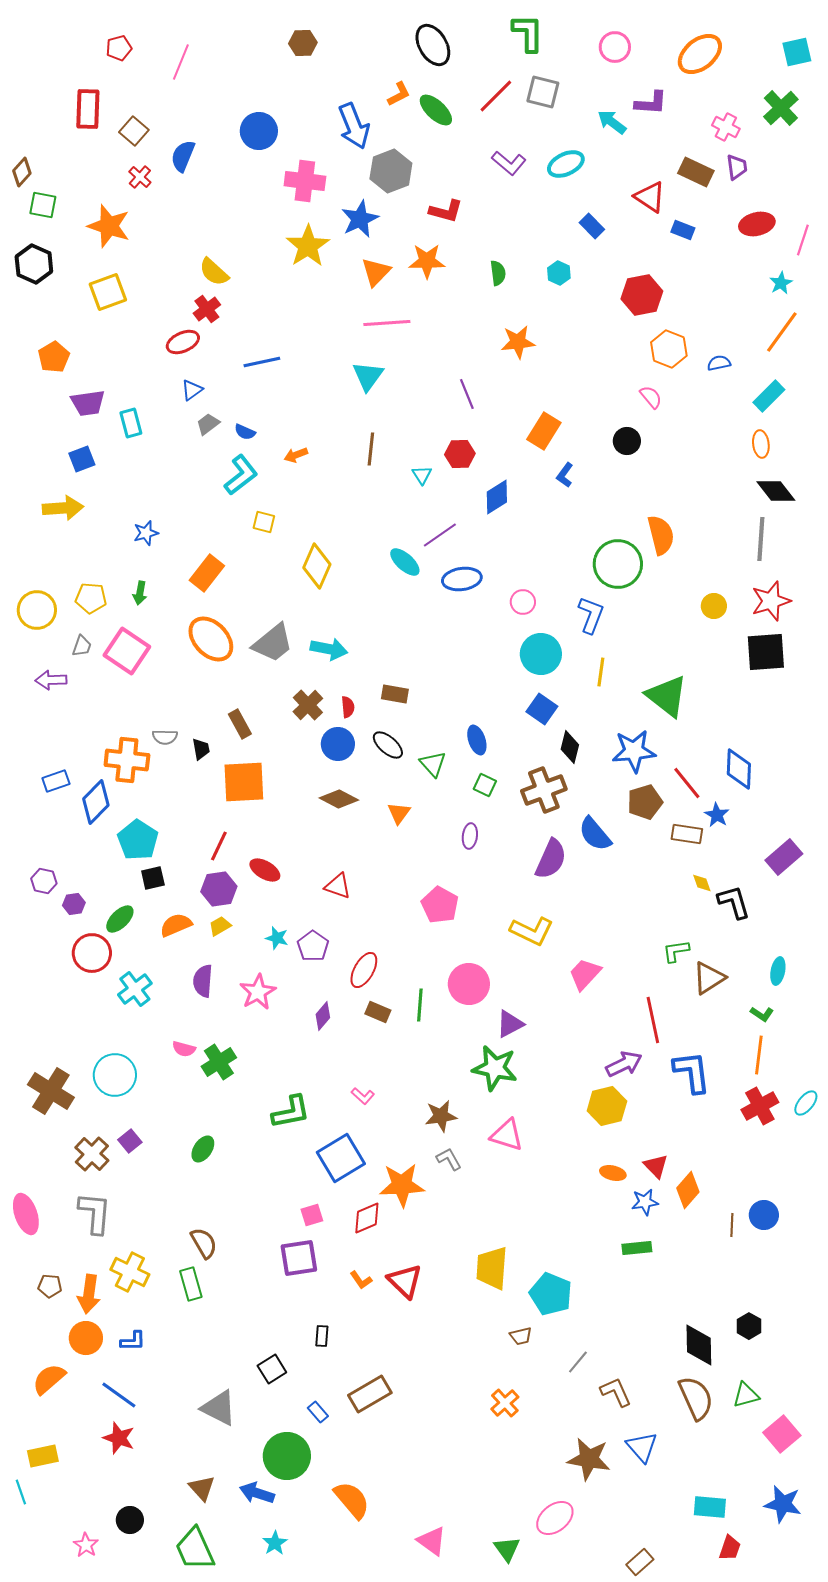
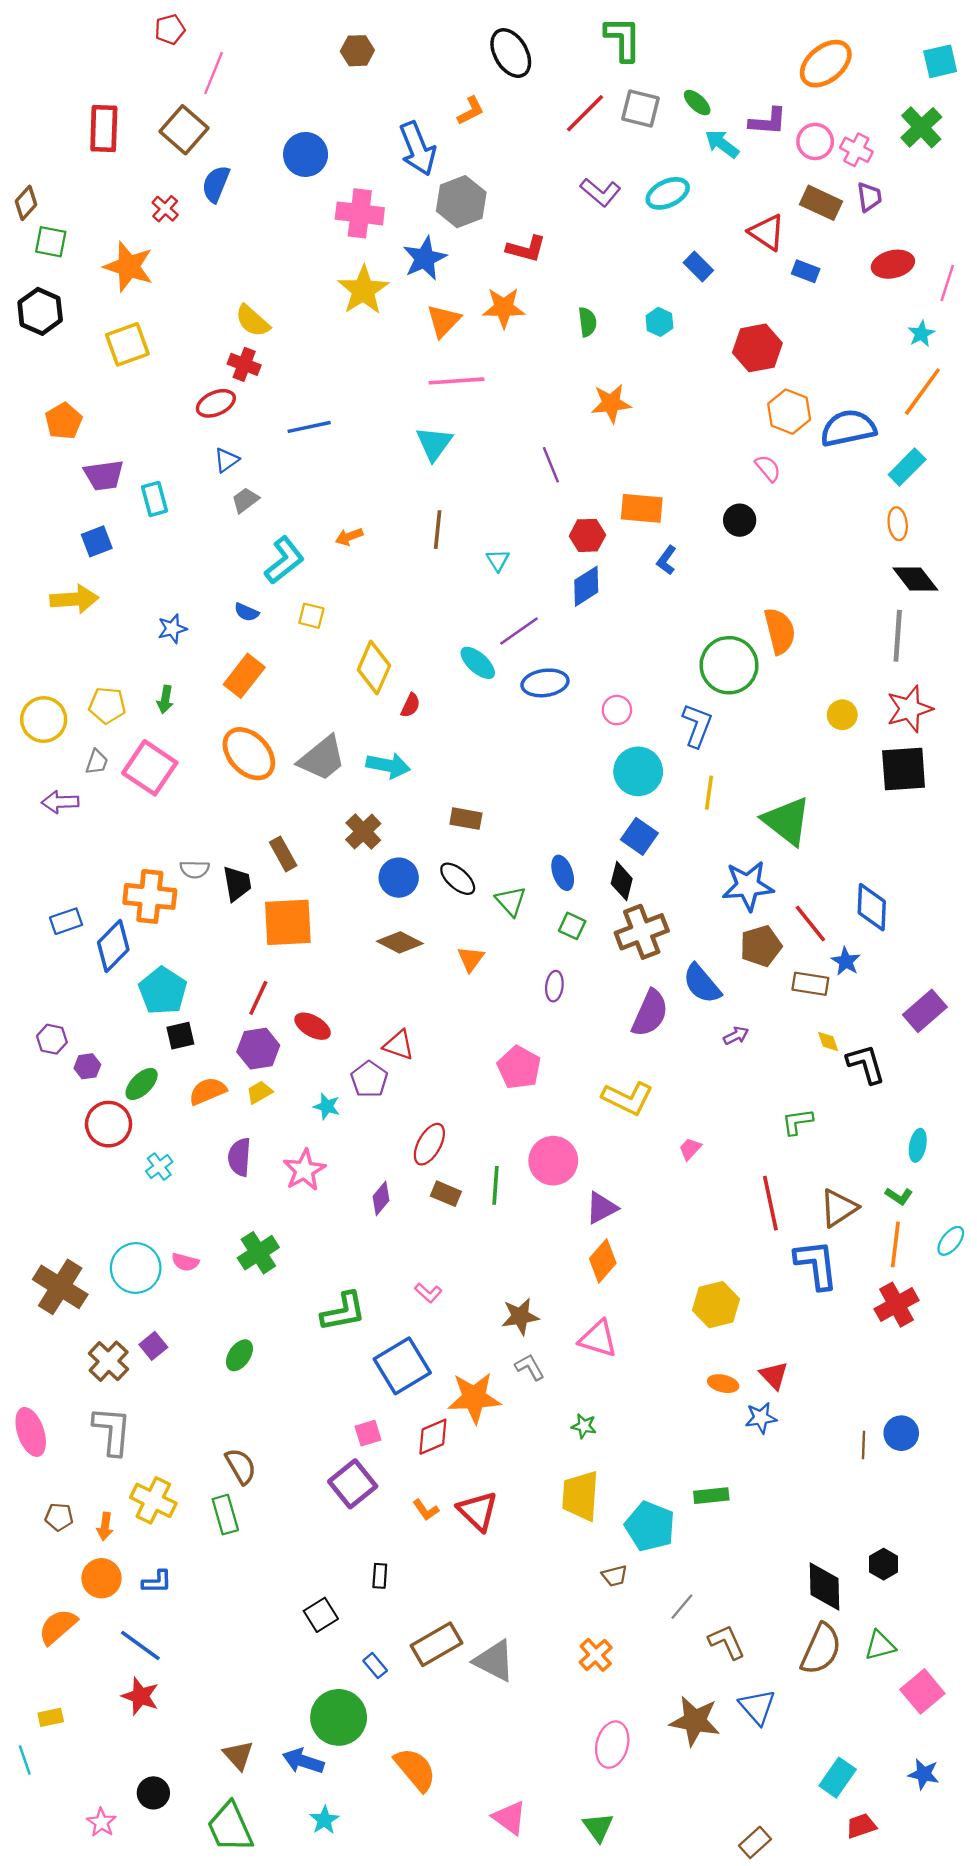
pink circle: (615, 47) -> (815, 141), moved
red pentagon: (119, 48) -> (170, 29), moved
green ellipse: (436, 110) -> (697, 103), moved, size x0.7
brown square: (134, 131) -> (184, 130), moved, size x1.4
red cross: (207, 309) -> (244, 364), turned -32
blue semicircle: (719, 363) -> (848, 428), size x2.0
orange rectangle: (544, 431) -> (642, 508), turned 63
blue semicircle: (245, 432) -> (247, 612), moved
red hexagon: (460, 454) -> (587, 535), moved
red semicircle: (348, 707) -> (411, 705), moved, turned 30
black diamond: (570, 747) -> (622, 881), moved
black trapezoid: (201, 749) -> (237, 883), size x1.4
purple pentagon: (313, 946) -> (369, 1079), moved
pink trapezoid: (585, 974) -> (690, 1149), size x0.6
brown triangle: (709, 978) -> (839, 1208), moved
cyan cross: (135, 989) -> (159, 1167), size x0.7
pink semicircle: (184, 1049) -> (185, 1262), moved
purple arrow: (624, 1064) -> (736, 1036), moved, size x0.6
green star: (495, 1068) -> (584, 1426), moved, size x0.5
cyan ellipse: (806, 1103) -> (951, 1241), moved
orange diamond: (688, 1190) -> (603, 1261), moved
green rectangle: (637, 1248) -> (711, 1496), moved
purple square: (299, 1258) -> (353, 1484), turned -30
orange arrow: (89, 1294) -> (105, 1526), size x0.6
brown semicircle: (696, 1398) -> (821, 1649), turned 48
gray triangle: (219, 1408) -> (494, 1661), moved
yellow rectangle: (43, 1456) -> (51, 1717), size x0.7
blue star: (783, 1504) -> (924, 1774), size x0.7
cyan rectangle: (710, 1507) -> (838, 1778), turned -60
pink ellipse: (555, 1518) -> (612, 1745), moved, turned -36
red trapezoid: (730, 1548) -> (861, 1826), turned -128

